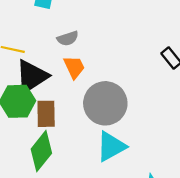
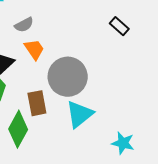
brown rectangle: (46, 114) -> (37, 103), moved

